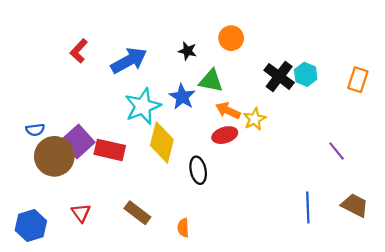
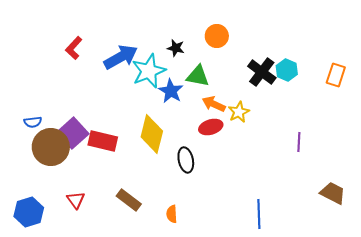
cyan star: (143, 106) -> (149, 71), moved
purple line: (337, 151) -> (299, 142), moved, turned 42
blue line: (308, 207) -> (259, 214), moved

